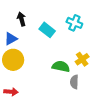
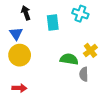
cyan rectangle: (47, 30) -> (53, 22), turned 49
blue triangle: (11, 39) -> (16, 34), turned -32

